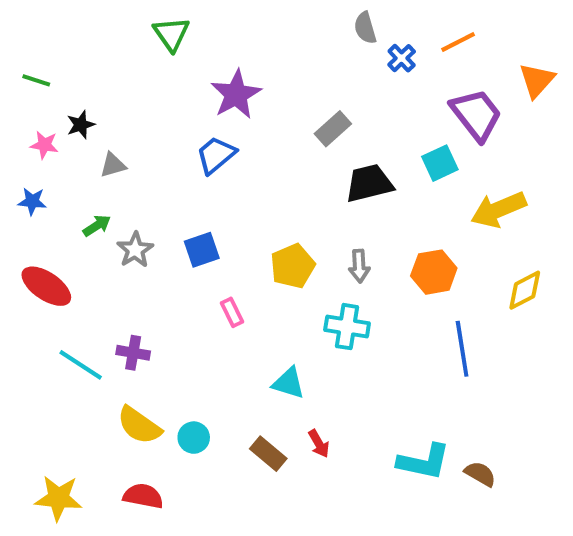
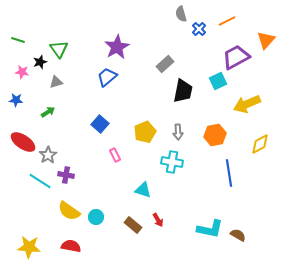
green triangle: (171, 34) -> (59, 49), moved
purple trapezoid: (476, 115) -> (236, 57), turned -80
black trapezoid: (369, 183) -> (183, 91), turned 115
gray star: (135, 250) -> (48, 155), moved
blue square: (202, 250) -> (100, 124), turned -30

